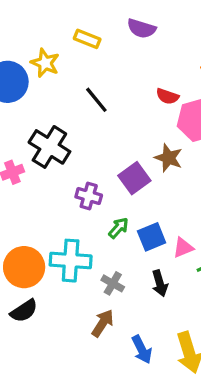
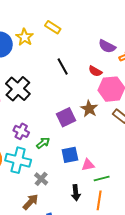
purple semicircle: (141, 28) -> (107, 46), moved
black line: (96, 100) -> (63, 67), moved
purple cross: (89, 196) -> (21, 131), moved
green arrow: (119, 228) -> (43, 143), moved
black arrow: (160, 283) -> (76, 193), moved

